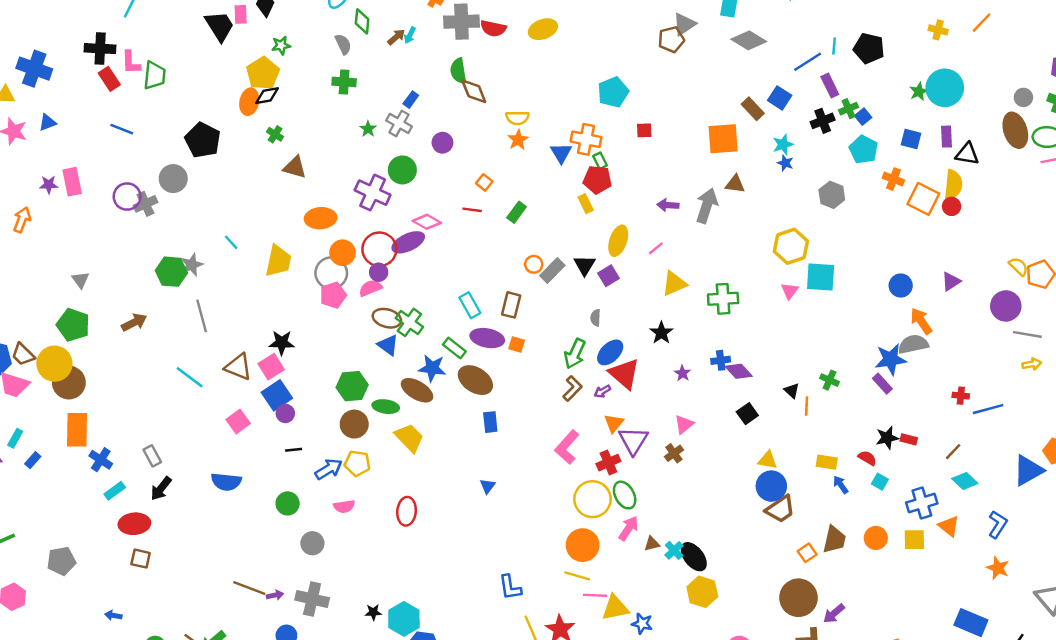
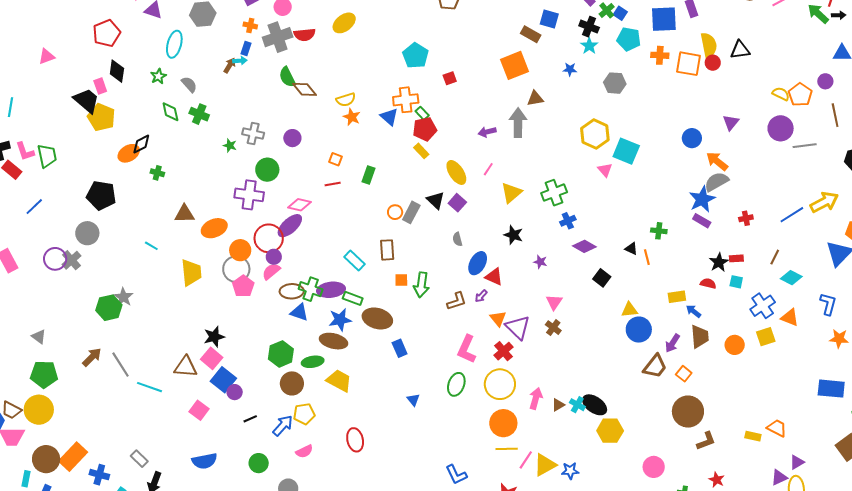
green diamond: (362, 21) -> (170, 112), moved
cyan arrow: (410, 35) -> (240, 61), turned -104
green star: (281, 45) -> (158, 76), moved
yellow pentagon: (263, 73) -> (101, 117), moved
green cross: (344, 82) -> (199, 114), turned 36
blue rectangle: (411, 100) -> (246, 48), moved
orange ellipse: (249, 102) -> (129, 153), turned 65
black cross: (823, 121) -> (589, 27), turned -30
blue line: (122, 129) -> (34, 207), turned -48
blue square: (911, 139) -> (664, 19), size x1.6
cyan star: (783, 144) -> (589, 46), moved
black triangle: (967, 154) -> (740, 50), moved
brown triangle: (295, 167) -> (184, 214), moved
yellow ellipse: (618, 241) -> (456, 172), turned -35
cyan line: (231, 242) -> (151, 246), moved
cyan square: (821, 277) -> (626, 151), turned 36
gray line: (202, 316) -> (120, 365), moved
purple ellipse: (487, 338) -> (331, 290), moved
green arrow: (575, 354) -> (421, 285), moved
blue cross: (721, 360) -> (568, 221), moved
yellow arrow: (1032, 364) -> (824, 202), moved, size x1.8
red triangle: (624, 374) -> (494, 277), size x0.7
brown circle: (69, 383) -> (46, 459), moved
brown L-shape: (572, 388) -> (457, 301), turned 45
red cross: (961, 396) -> (746, 218), moved
orange rectangle: (77, 430) -> (73, 457), turned 60
cyan square: (880, 482) -> (736, 282), moved
green ellipse: (625, 495) -> (456, 384), moved, turned 65
brown trapezoid: (780, 509) -> (655, 366), moved
brown trapezoid: (834, 540) -> (700, 337), moved
pink line: (595, 595) -> (526, 460), turned -42
purple arrow: (834, 613) -> (672, 343), moved

